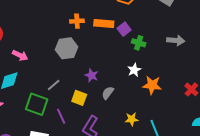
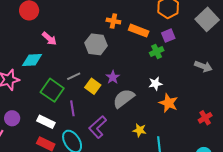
purple square: (124, 29) -> (168, 36), moved
green cross: (139, 43) -> (157, 52), moved, turned 32
gray semicircle: (108, 93) -> (124, 98), size x1.6
yellow square: (79, 98) -> (93, 86), moved

